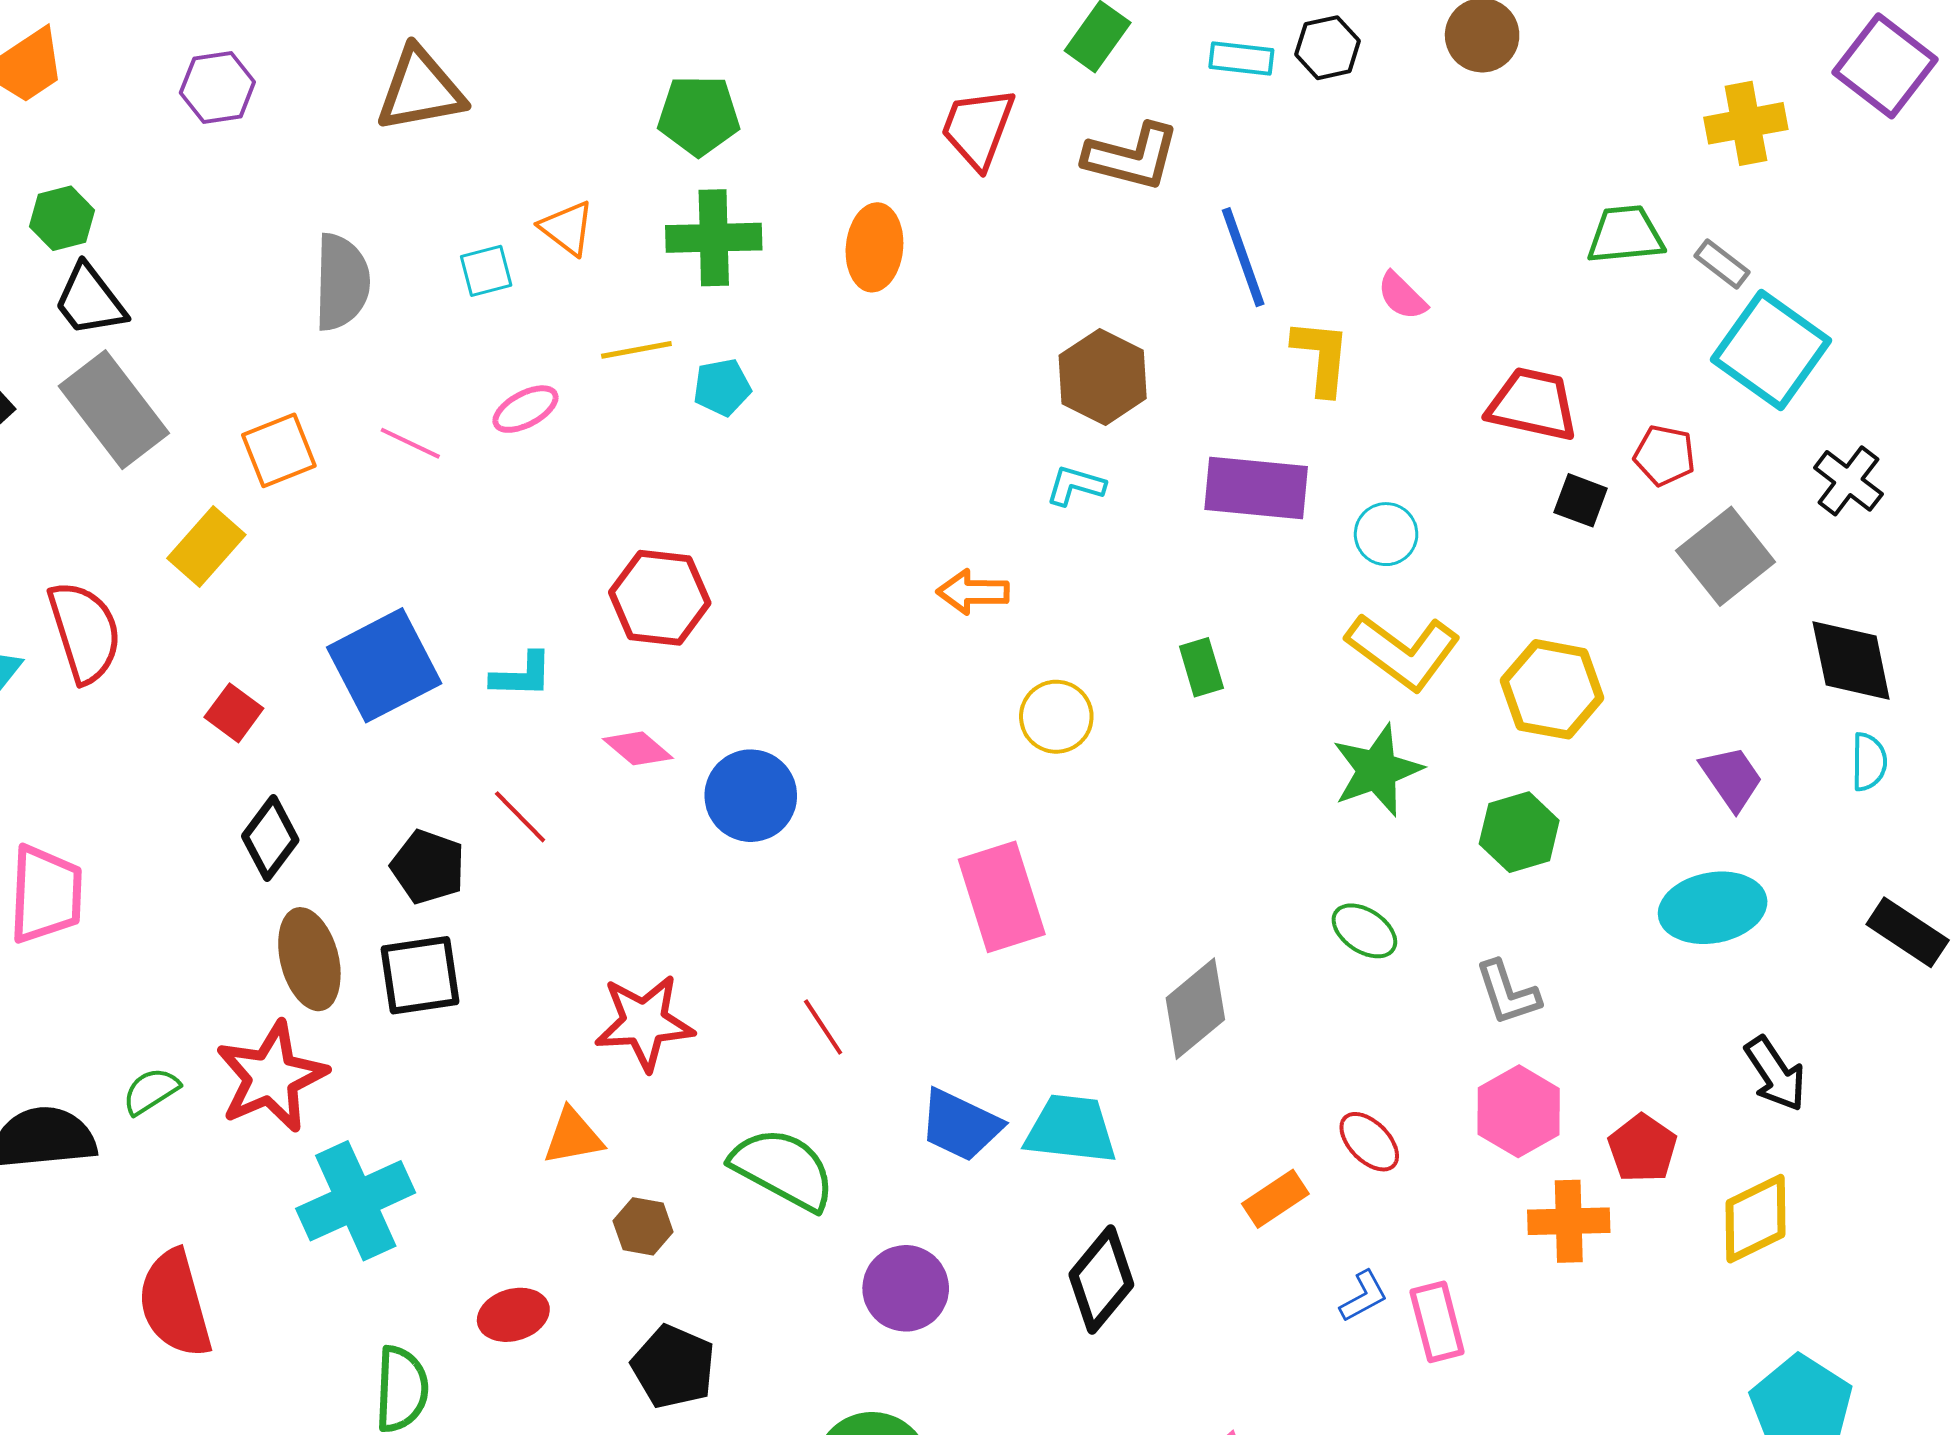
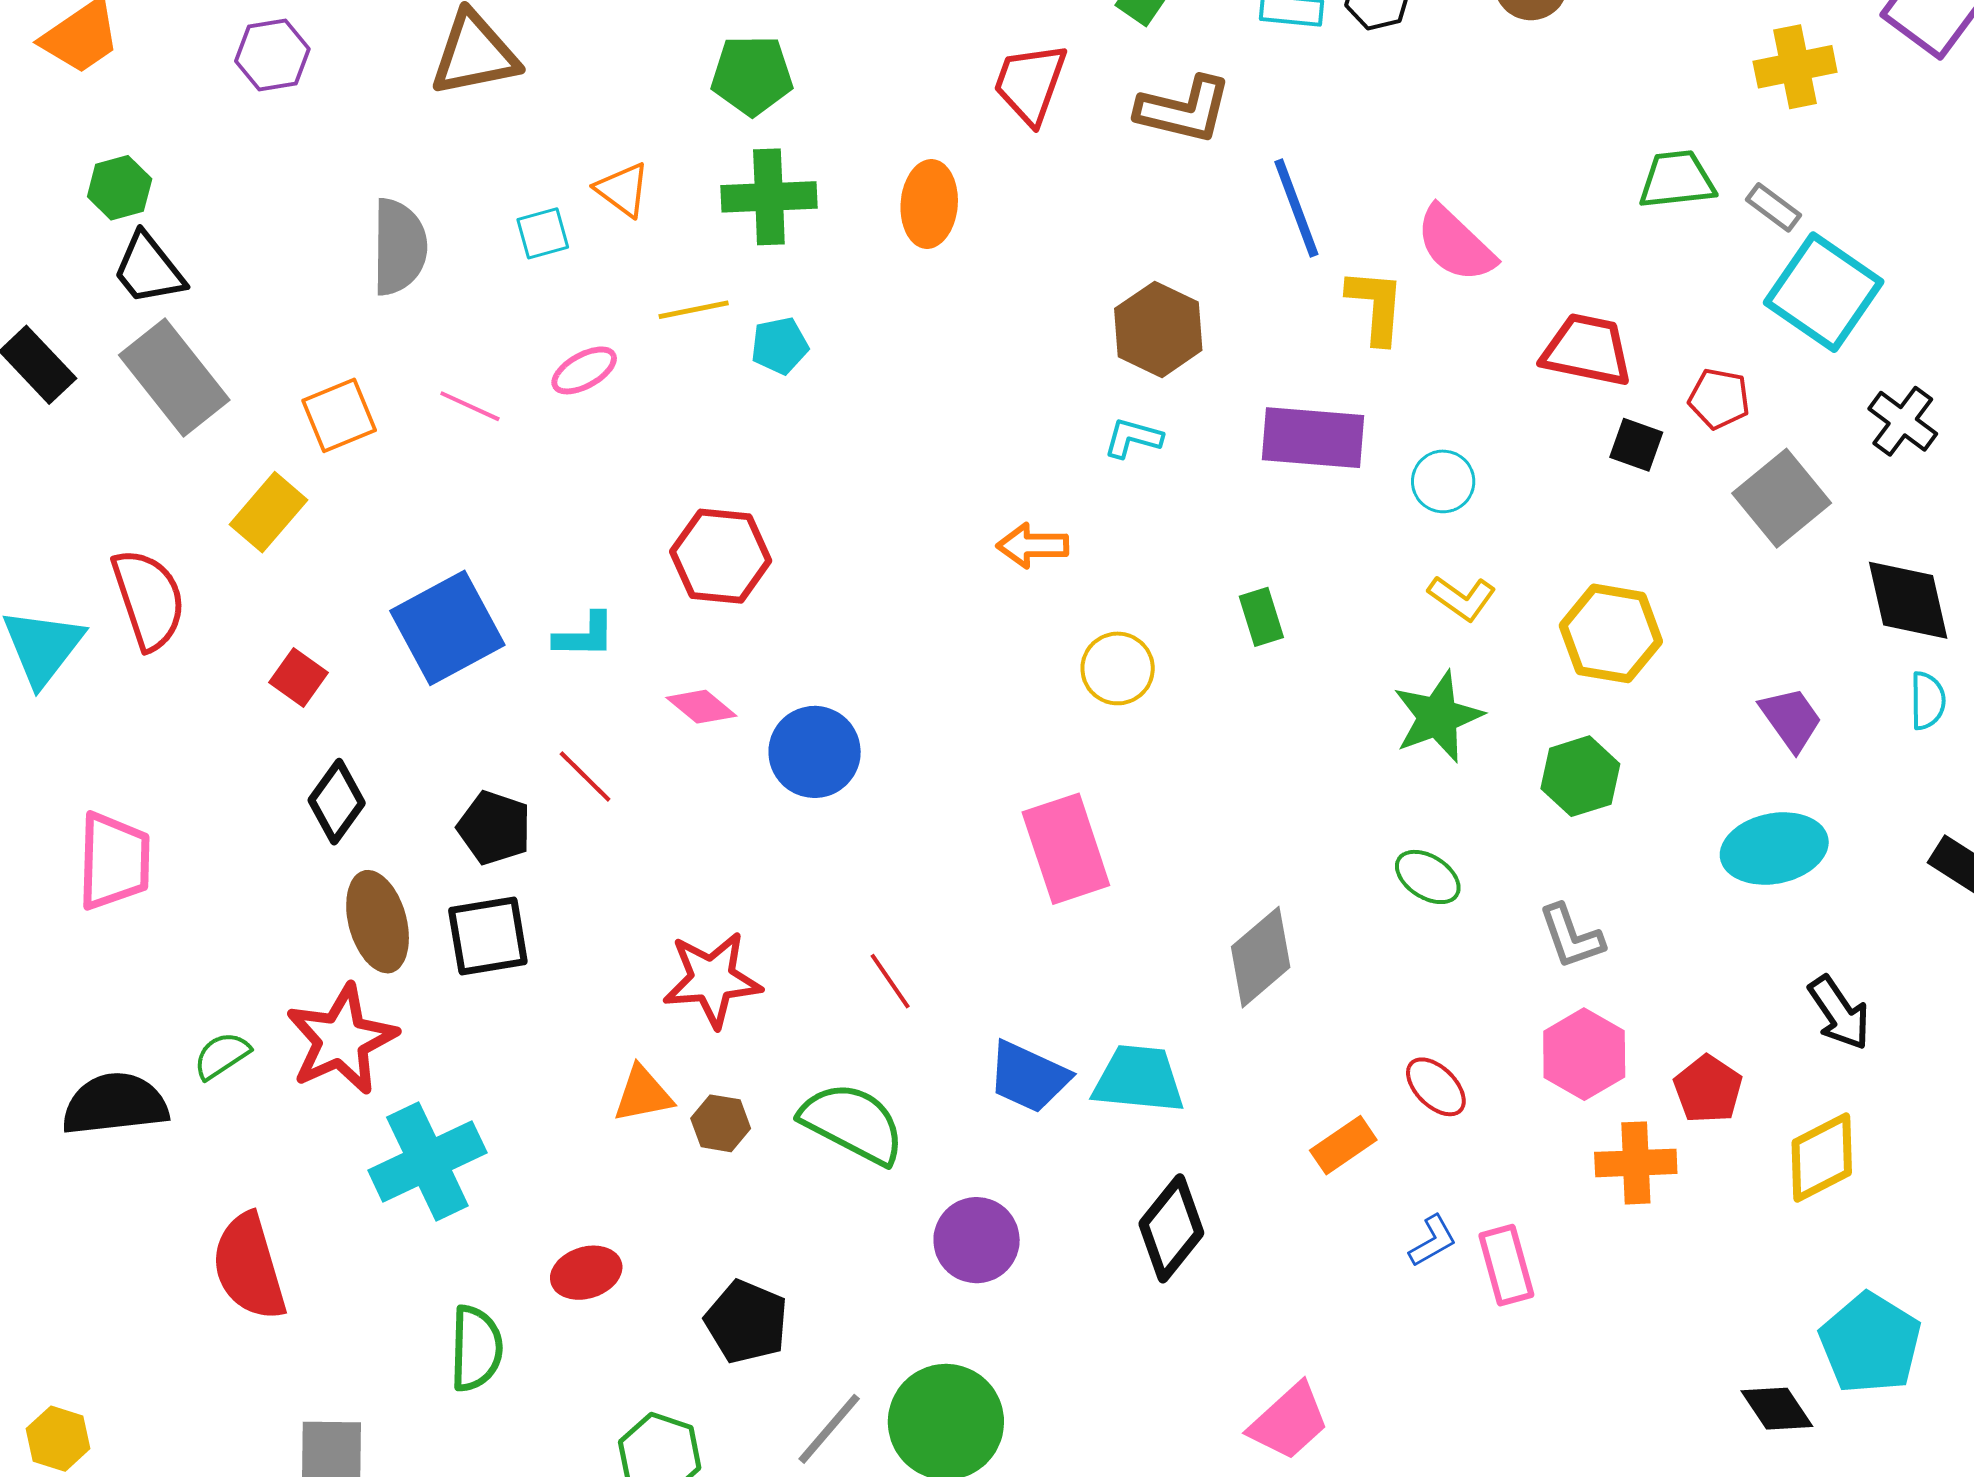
pink semicircle: (1402, 296) -> (1455, 244), size x1.6
yellow L-shape: (1403, 651) -> (1462, 598), size x0.6
brown hexagon: (643, 1226) -> (721, 1123), moved

